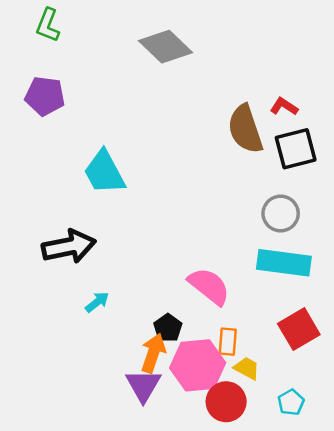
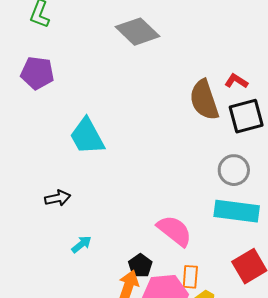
black arrow: (69, 247) -> (58, 198), size x0.6

